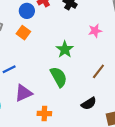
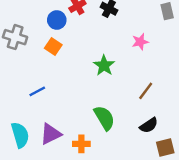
green semicircle: (59, 77) -> (104, 118), moved
purple triangle: (24, 93) -> (51, 134), moved
black semicircle: (89, 103) -> (149, 125), moved

